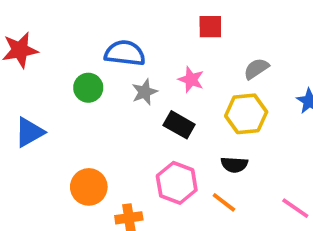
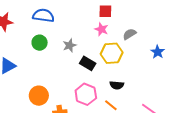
blue semicircle: (125, 53) -> (43, 16), moved
pink star: (191, 80) -> (101, 29), moved
yellow hexagon: (246, 114) -> (112, 53), moved

